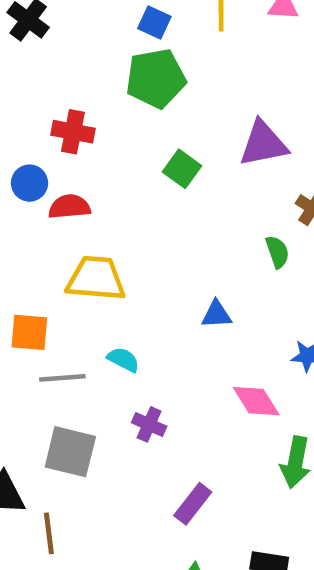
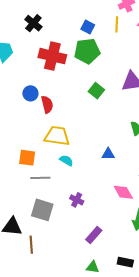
red cross: (73, 132) -> (52, 56), moved, size x1.5
red semicircle: (69, 207) -> (47, 104), turned 78
cyan semicircle: (123, 360) -> (66, 160), moved

